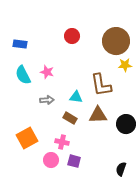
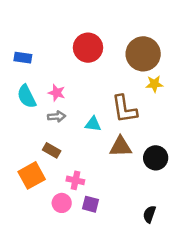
red circle: (72, 36) -> (88, 48), size x1.5
gray arrow: (47, 100) -> (57, 117), moved
brown rectangle: (70, 118) -> (52, 150), moved

